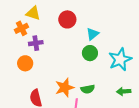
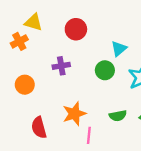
cyan triangle: (93, 34) -> (119, 49), moved
purple cross: (36, 43) -> (61, 66), moved
green semicircle: (88, 89) -> (118, 116), moved

